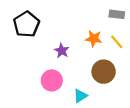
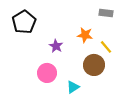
yellow line: (117, 42) -> (106, 47), moved

